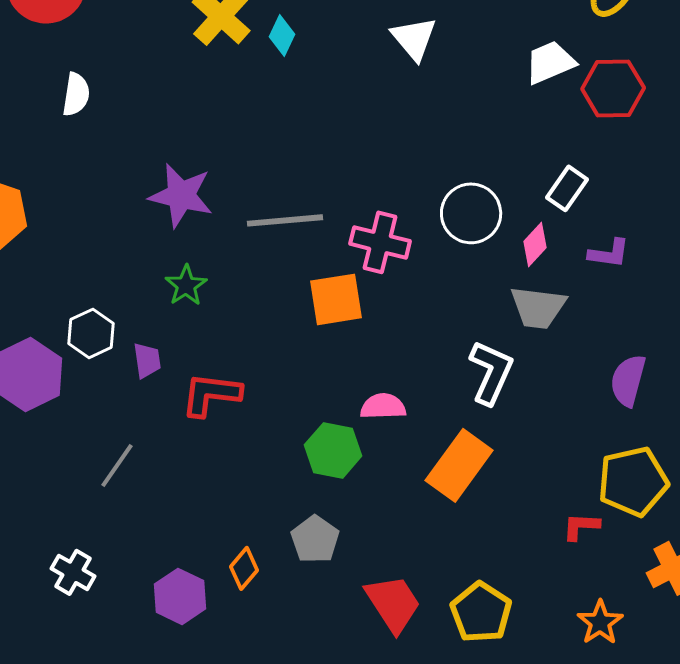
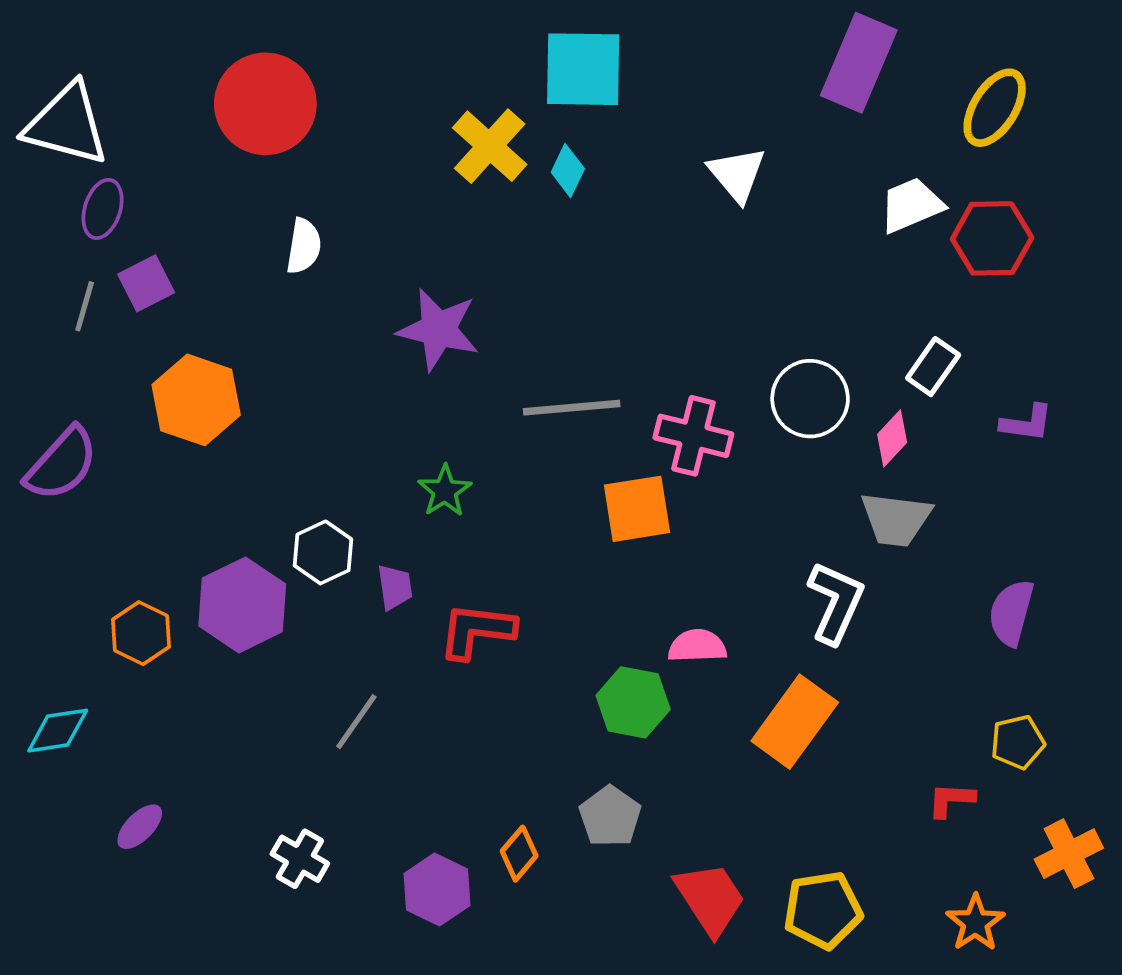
purple star: (181, 195) -> (438, 329), moved
purple L-shape: (609, 253) -> (1027, 423), moved
yellow pentagon: (633, 481) -> (1018, 742), size x0.6
yellow pentagon: (481, 612) -> (823, 910), turned 30

